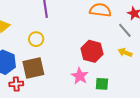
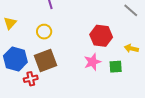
yellow arrow: (125, 53) -> (131, 48), moved
pink star: (80, 76) -> (93, 62), turned 30

